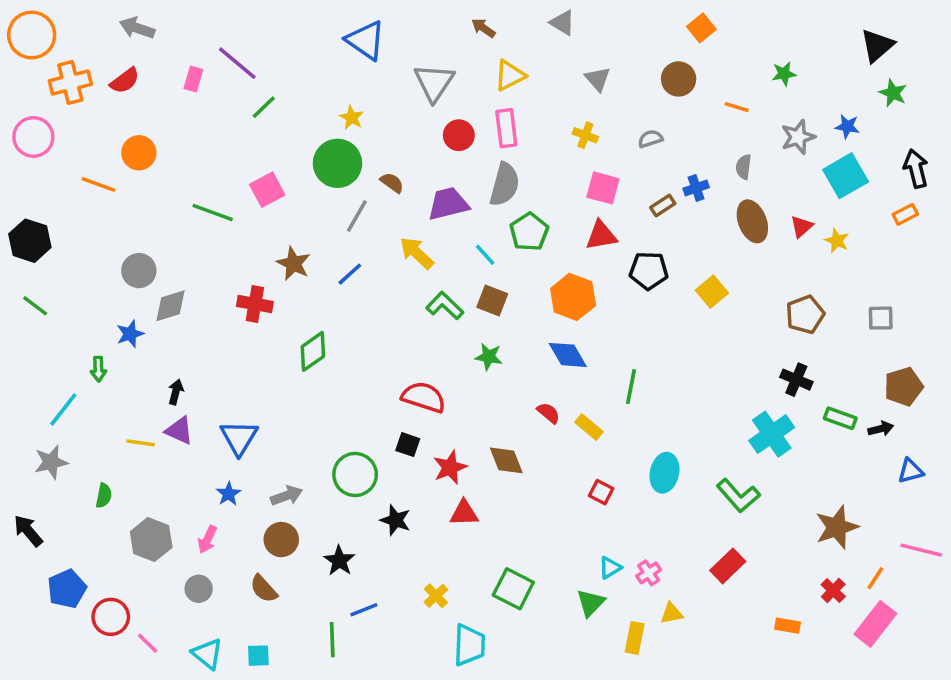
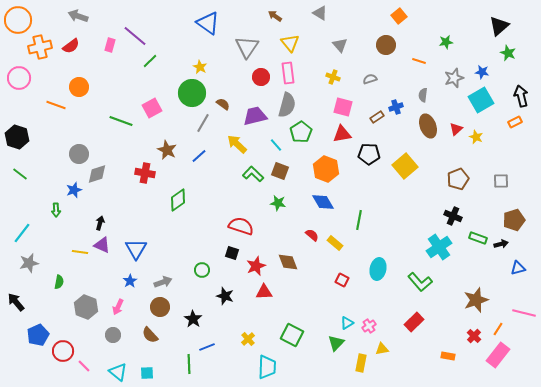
yellow triangle: (510, 75) -> (290, 43), turned -42
yellow square: (712, 292) -> (405, 166), size x1.4
cyan line: (63, 409) -> (22, 233), moved
green circle: (355, 474) -> (202, 270), size x0.6

